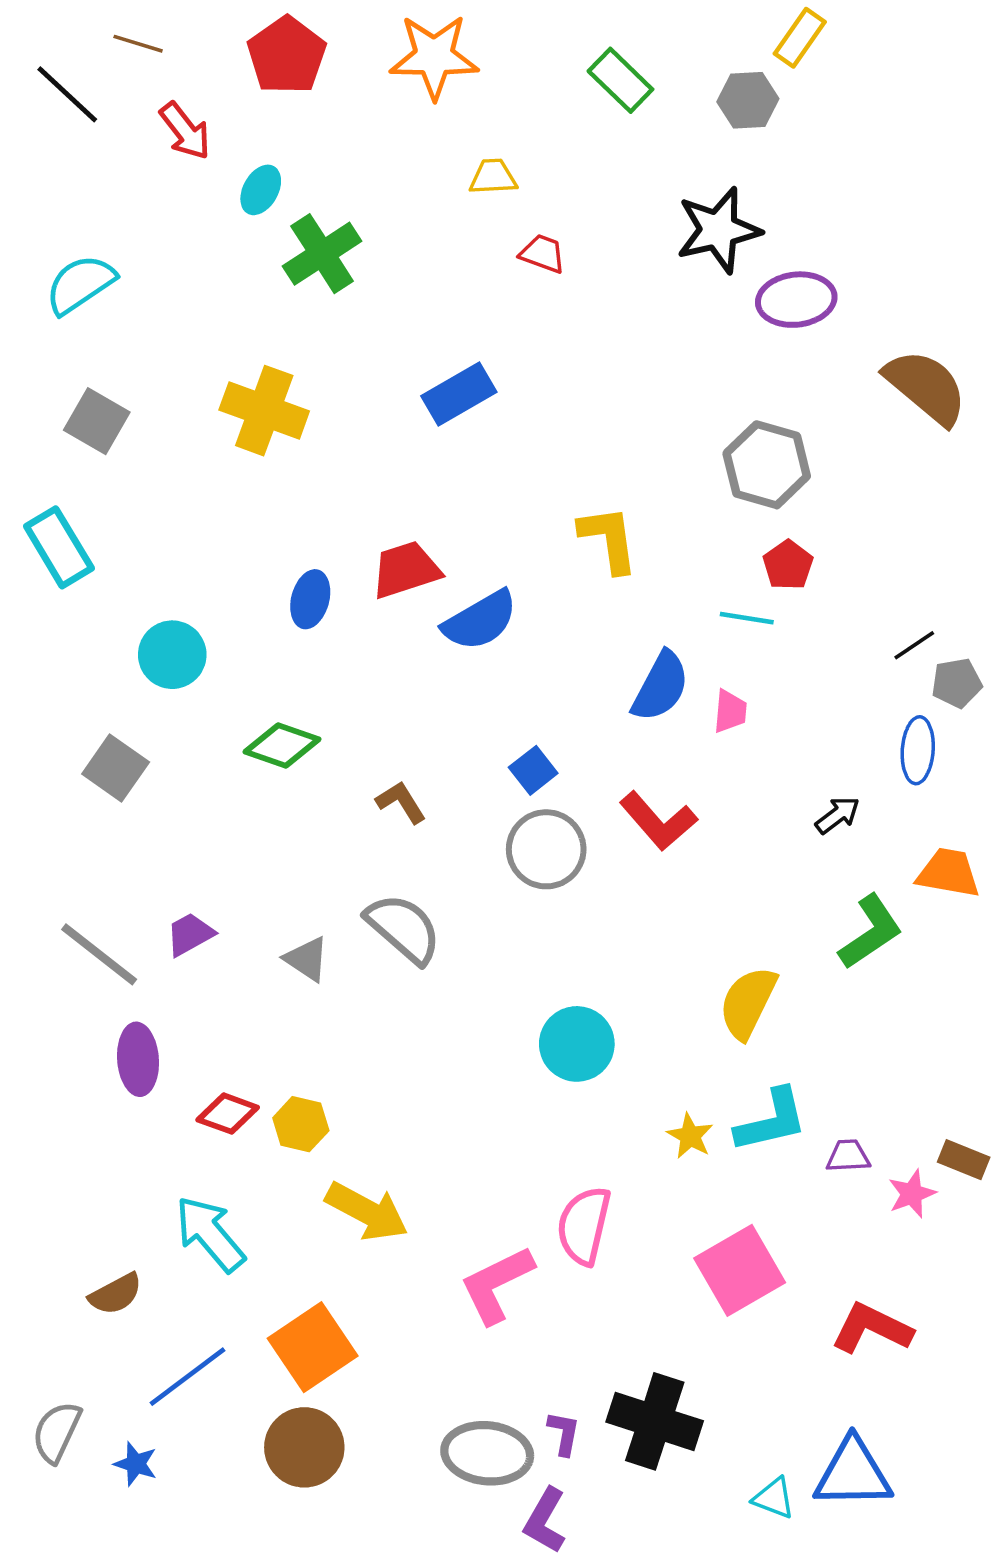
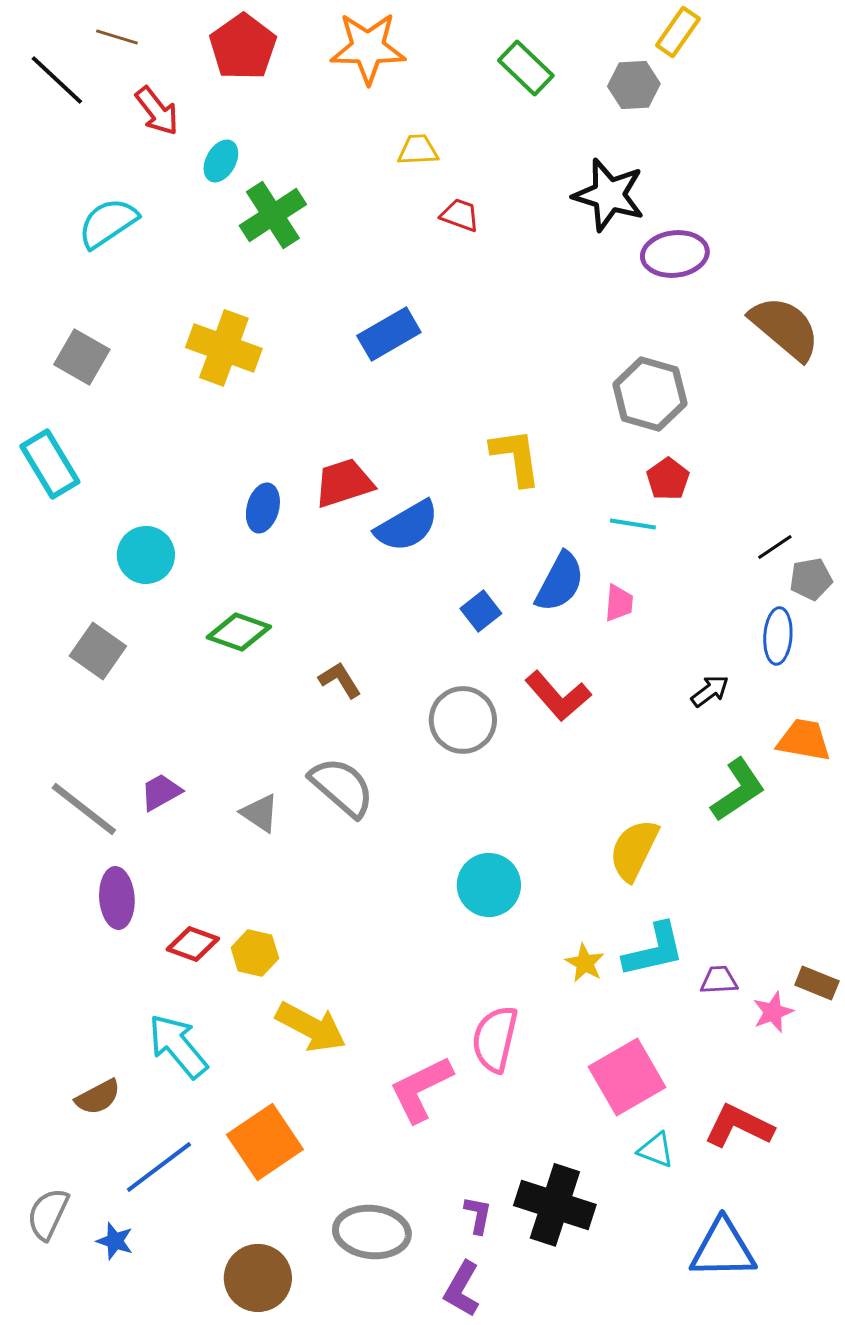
black star: (718, 230) -> (609, 195), turned 30
cyan semicircle: (80, 284) -> (108, 223), moved
blue square: (533, 770) -> (481, 611), moved
brown circle: (304, 1447) -> (258, 1278), moved
gray ellipse: (487, 1453) -> (372, 1232), moved
cyan triangle: (774, 1498) -> (656, 1150), moved

